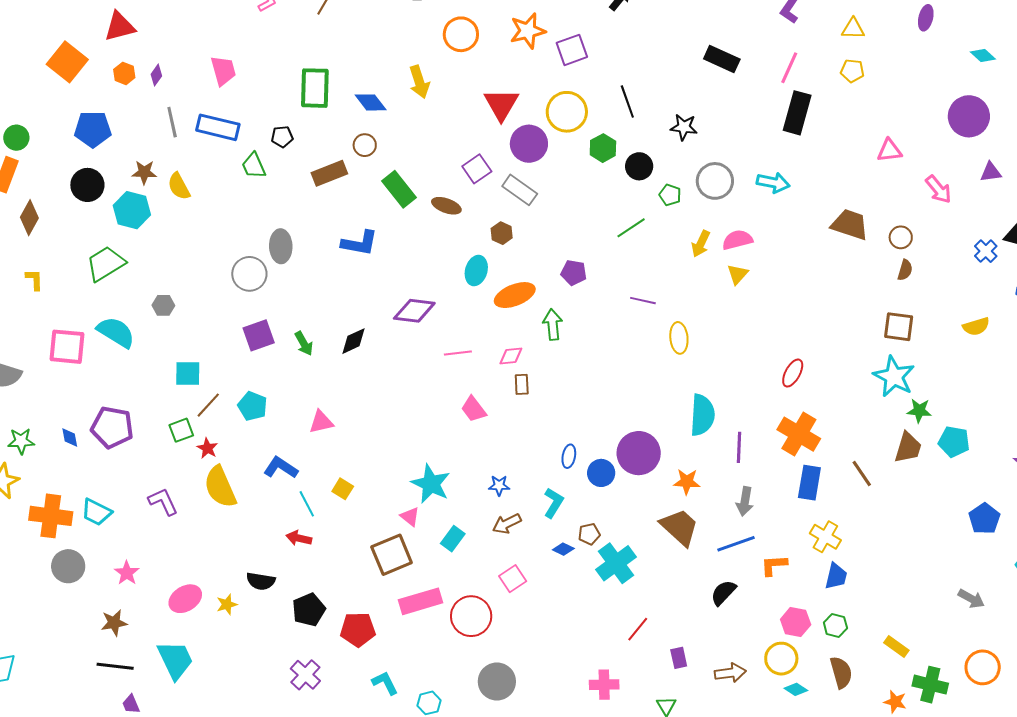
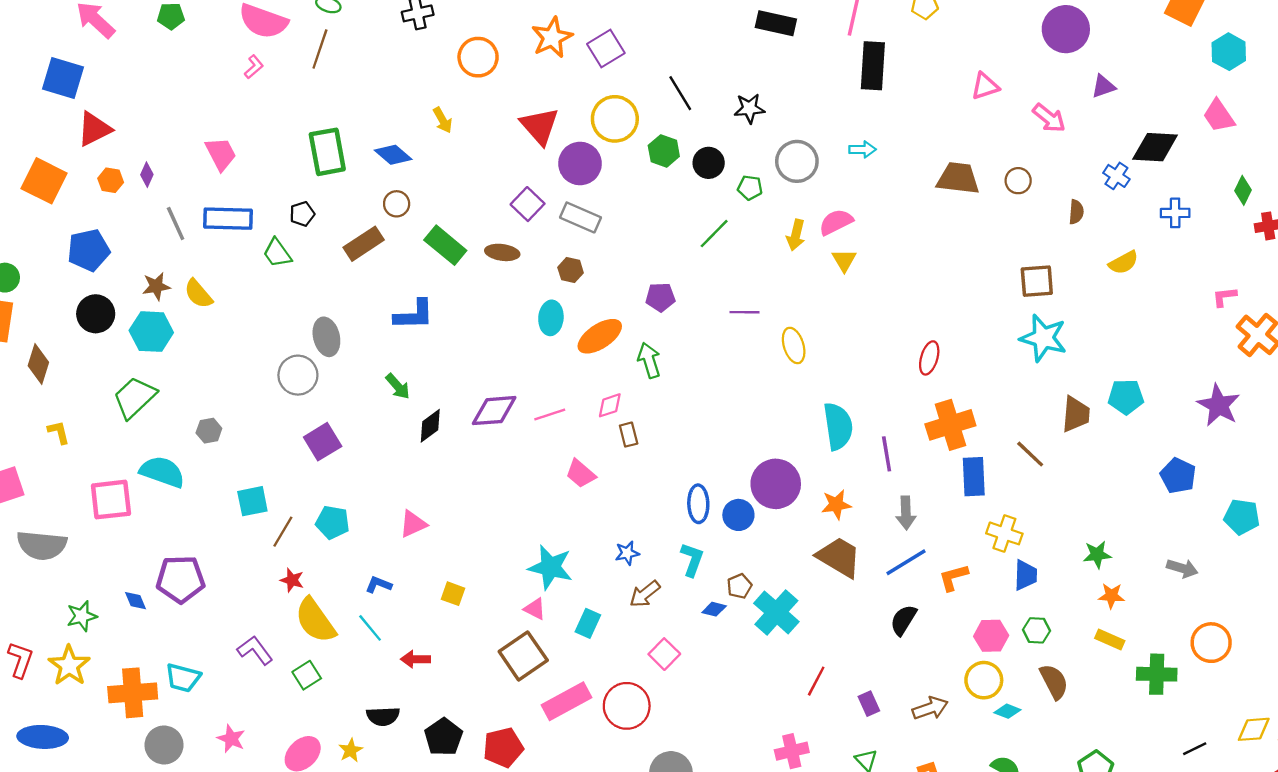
yellow arrow: (419, 82) -> (443, 120), size x0.7
cyan arrow: (773, 183) -> (862, 149), size x0.7
brown semicircle: (905, 270) -> (1076, 212), moved
purple diamond: (414, 311) -> (494, 411), moved
green arrow: (304, 343) -> (398, 386), moved
green star: (919, 411) -> (1097, 555), moved
green square: (181, 430) -> (307, 675), moved
orange cross: (799, 434) -> (950, 425), turned -36
blue ellipse: (569, 456) -> (698, 504), size x1.4
blue L-shape: (281, 468) -> (379, 585), size x0.7
cyan line: (307, 504) -> (370, 628), moved
orange star: (895, 702) -> (1111, 596), moved

